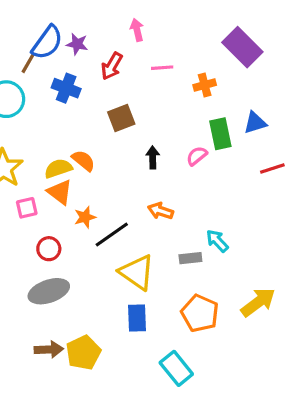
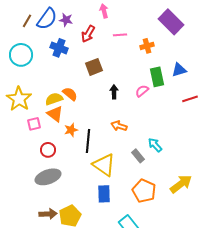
brown line: (28, 63) -> (27, 21), moved
black line: (112, 235) -> (88, 141), turned -50
gray rectangle: (190, 258) -> (138, 156), turned 56

